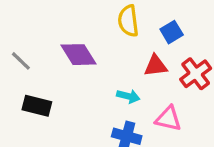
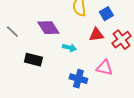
cyan arrow: (128, 96) -> (69, 48), moved
black rectangle: (37, 106) -> (33, 60), moved

